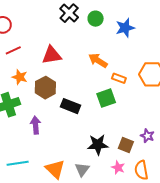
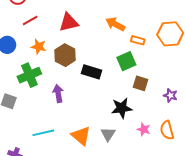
brown square: (126, 145) -> (141, 83), moved

